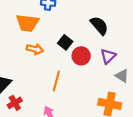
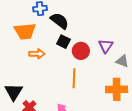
black semicircle: (99, 26) -> (60, 21), moved
orange line: (56, 81) -> (74, 78), moved

